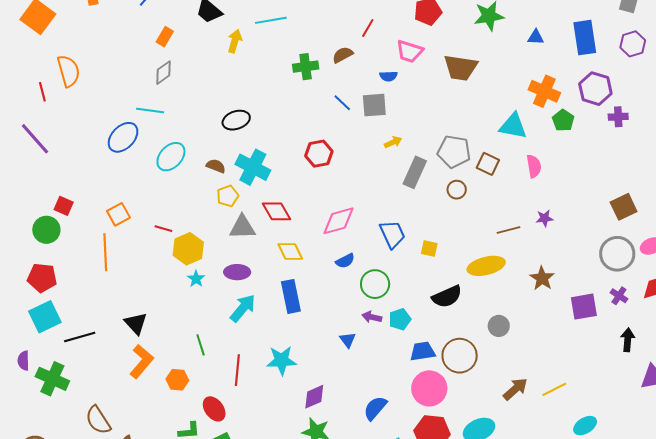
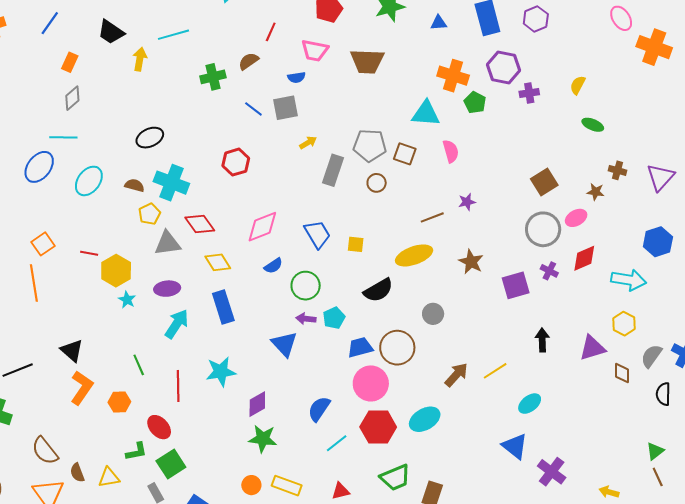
blue triangle: (348, 340) -> (284, 344), size x1.6
black arrow: (628, 340) -> (542, 340), moved

